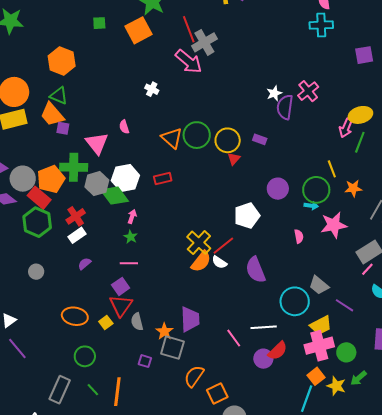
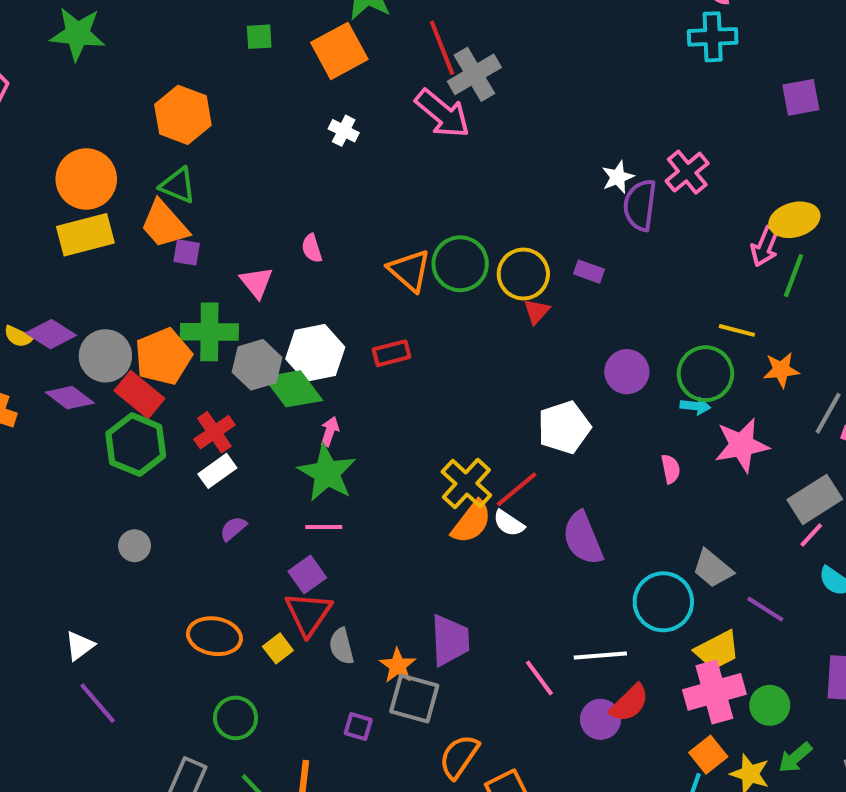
white cross: (152, 89) -> (344, 131), moved
pink triangle: (97, 143) -> (256, 282), size x0.7
yellow line: (332, 169) -> (737, 330), turned -54
green star: (131, 237) -> (327, 473), size x2.0

